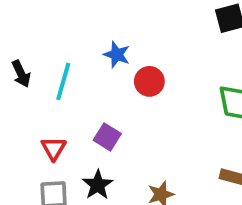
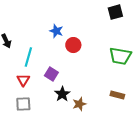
cyan line: (63, 81) -> (28, 57), moved
black star: (98, 185) -> (62, 94), moved

